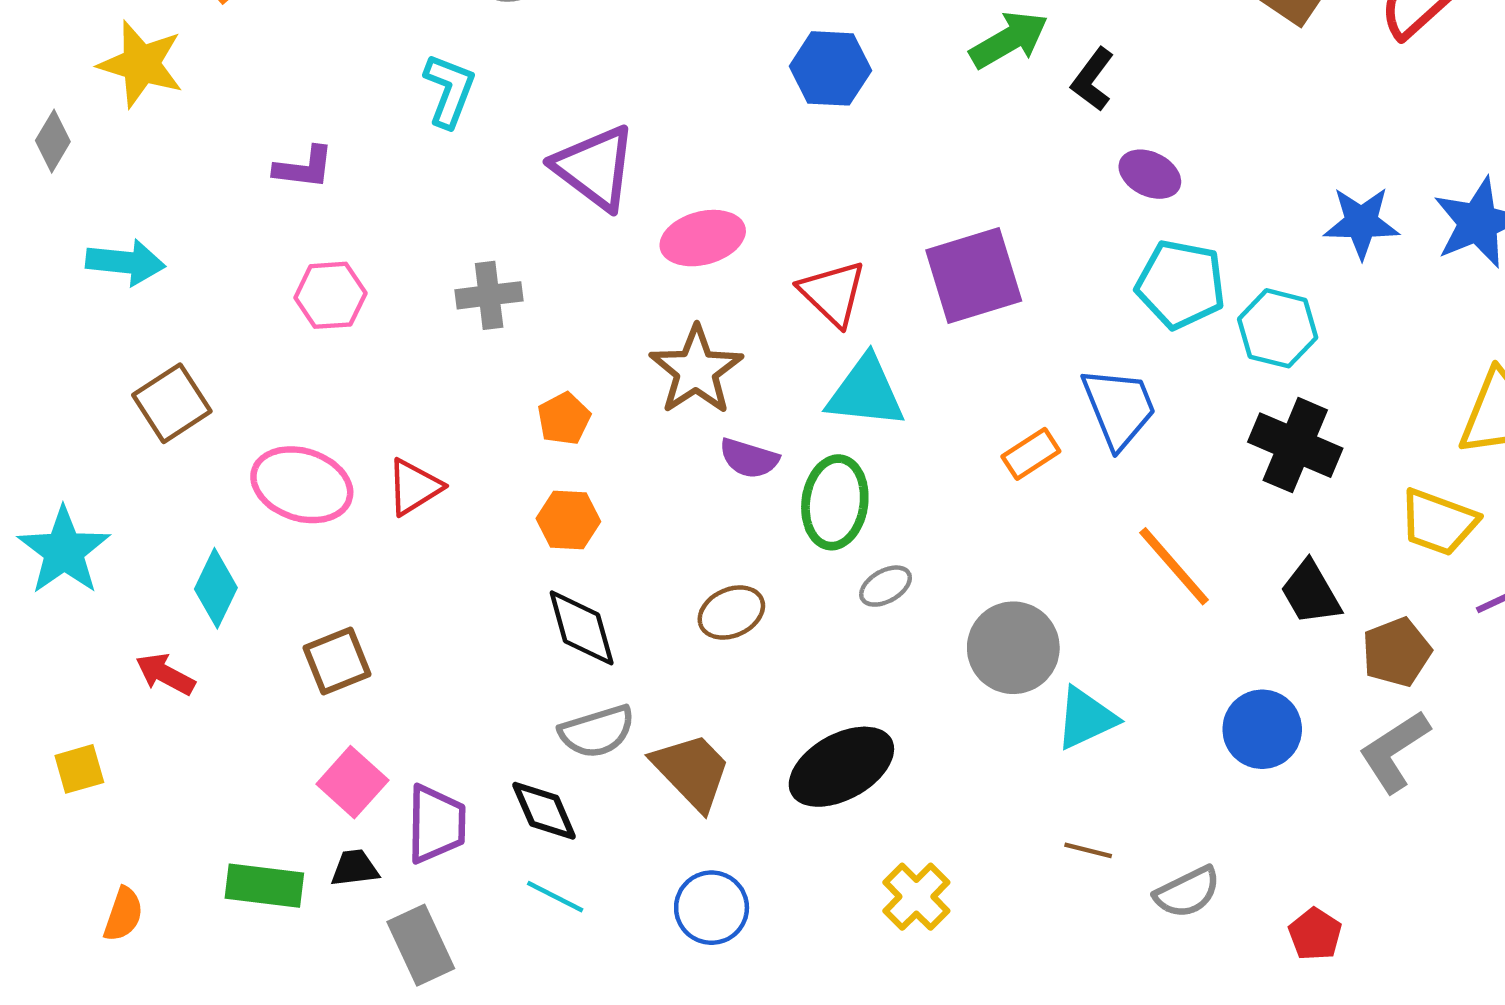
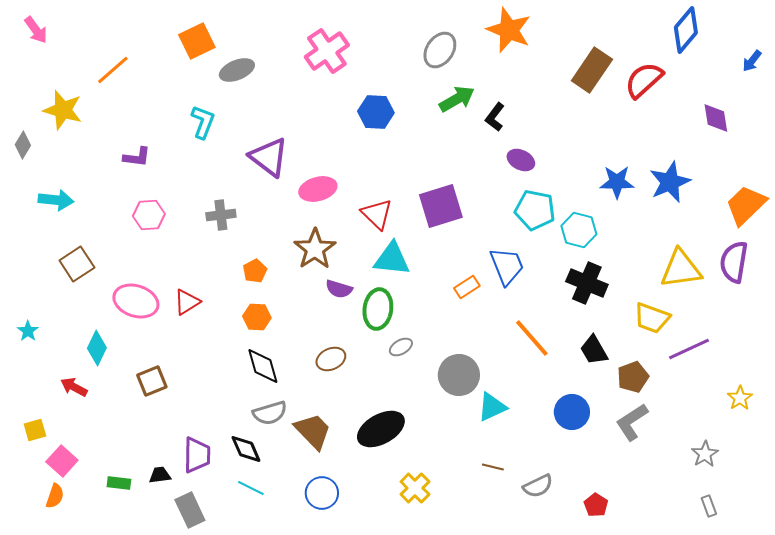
cyan star: (64, 551) -> (28, 331), size x0.5
pink square: (352, 782) -> (62, 461), moved
green rectangle: (264, 886) -> (119, 483), size x0.7

